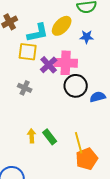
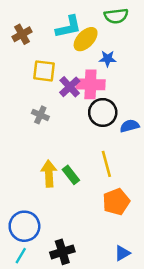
cyan L-shape: (38, 33) -> (68, 27), moved
blue star: (87, 37) -> (108, 59), moved
yellow arrow: (32, 136) -> (49, 174), size x1.5
yellow line: (79, 143) -> (106, 164), moved

